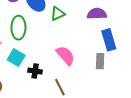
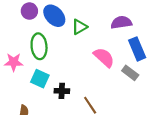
pink semicircle: (65, 55) -> (104, 57), moved
gray rectangle: (100, 61) -> (130, 73), turned -49

